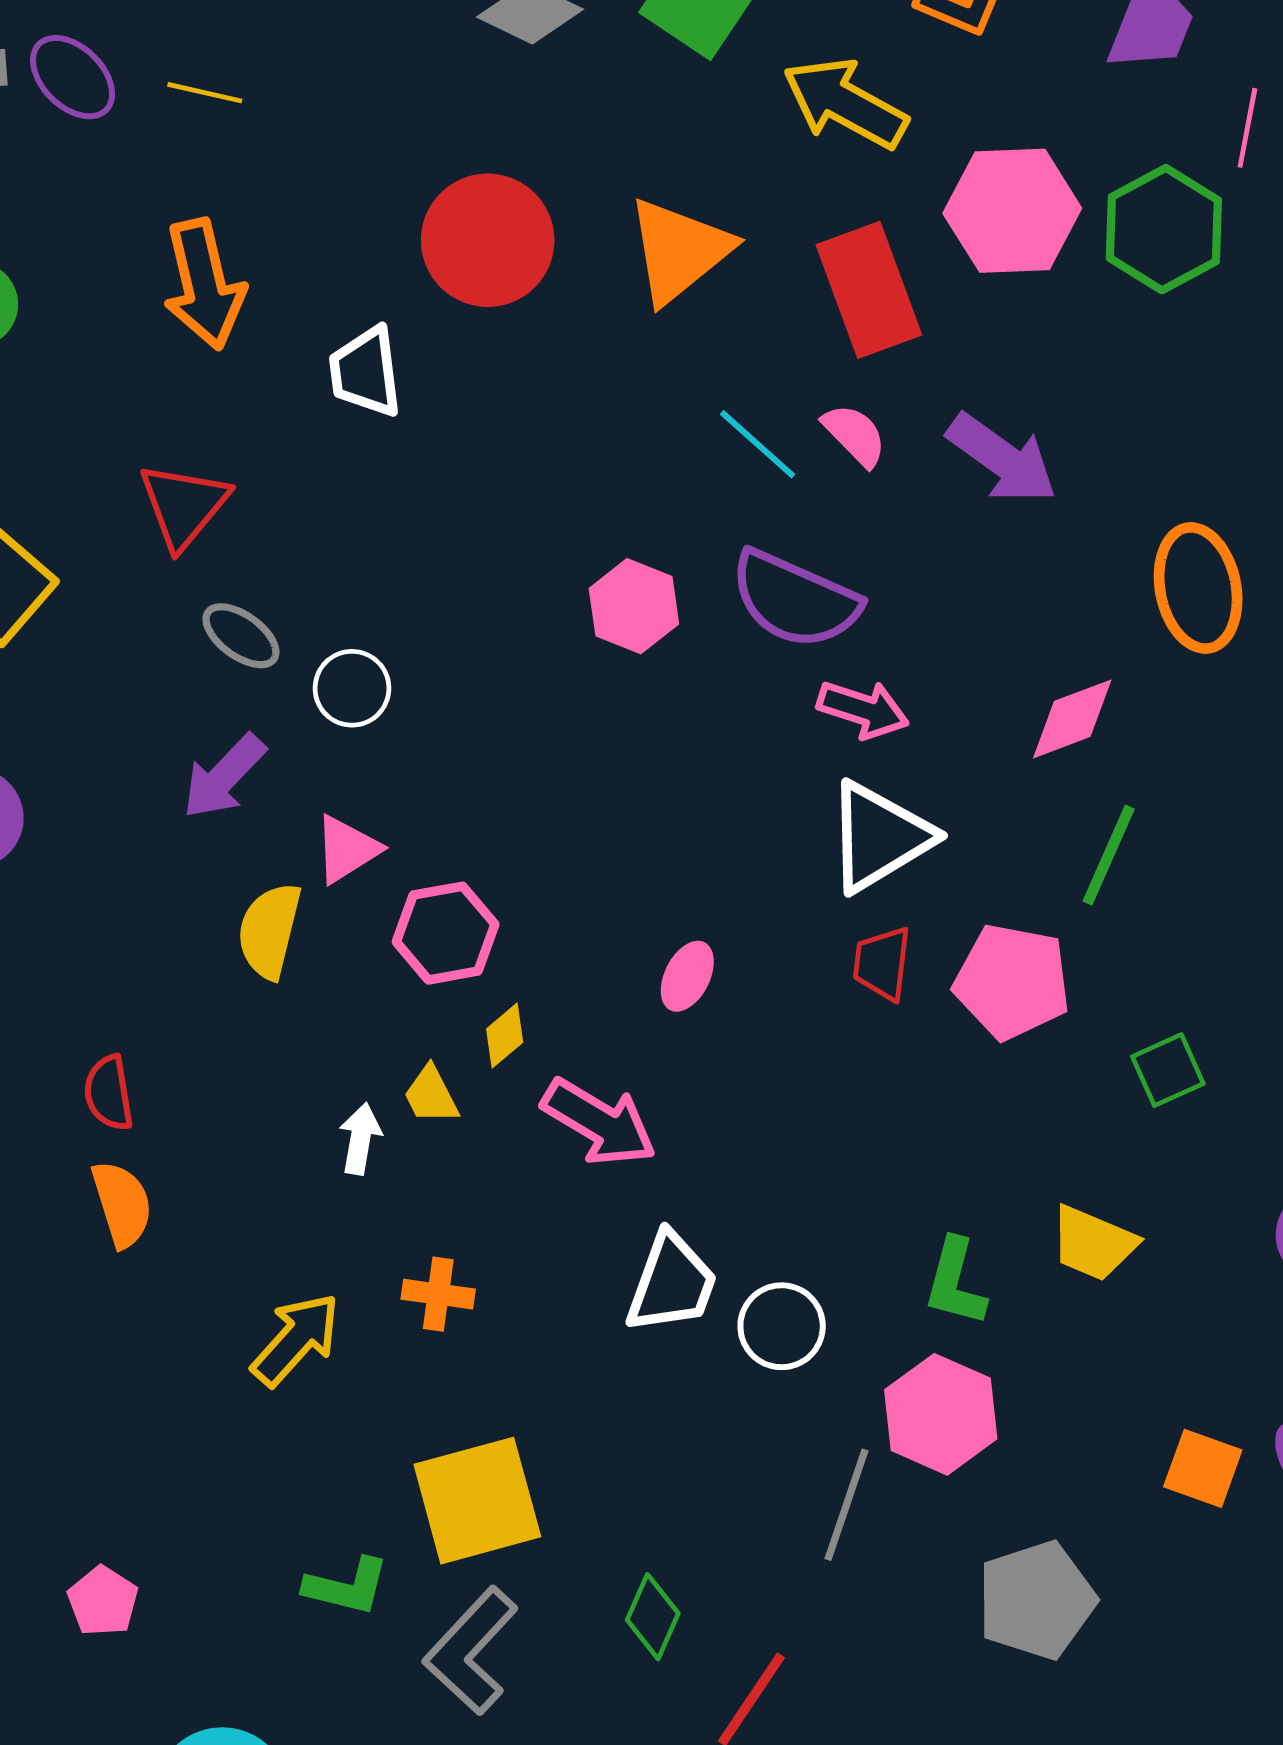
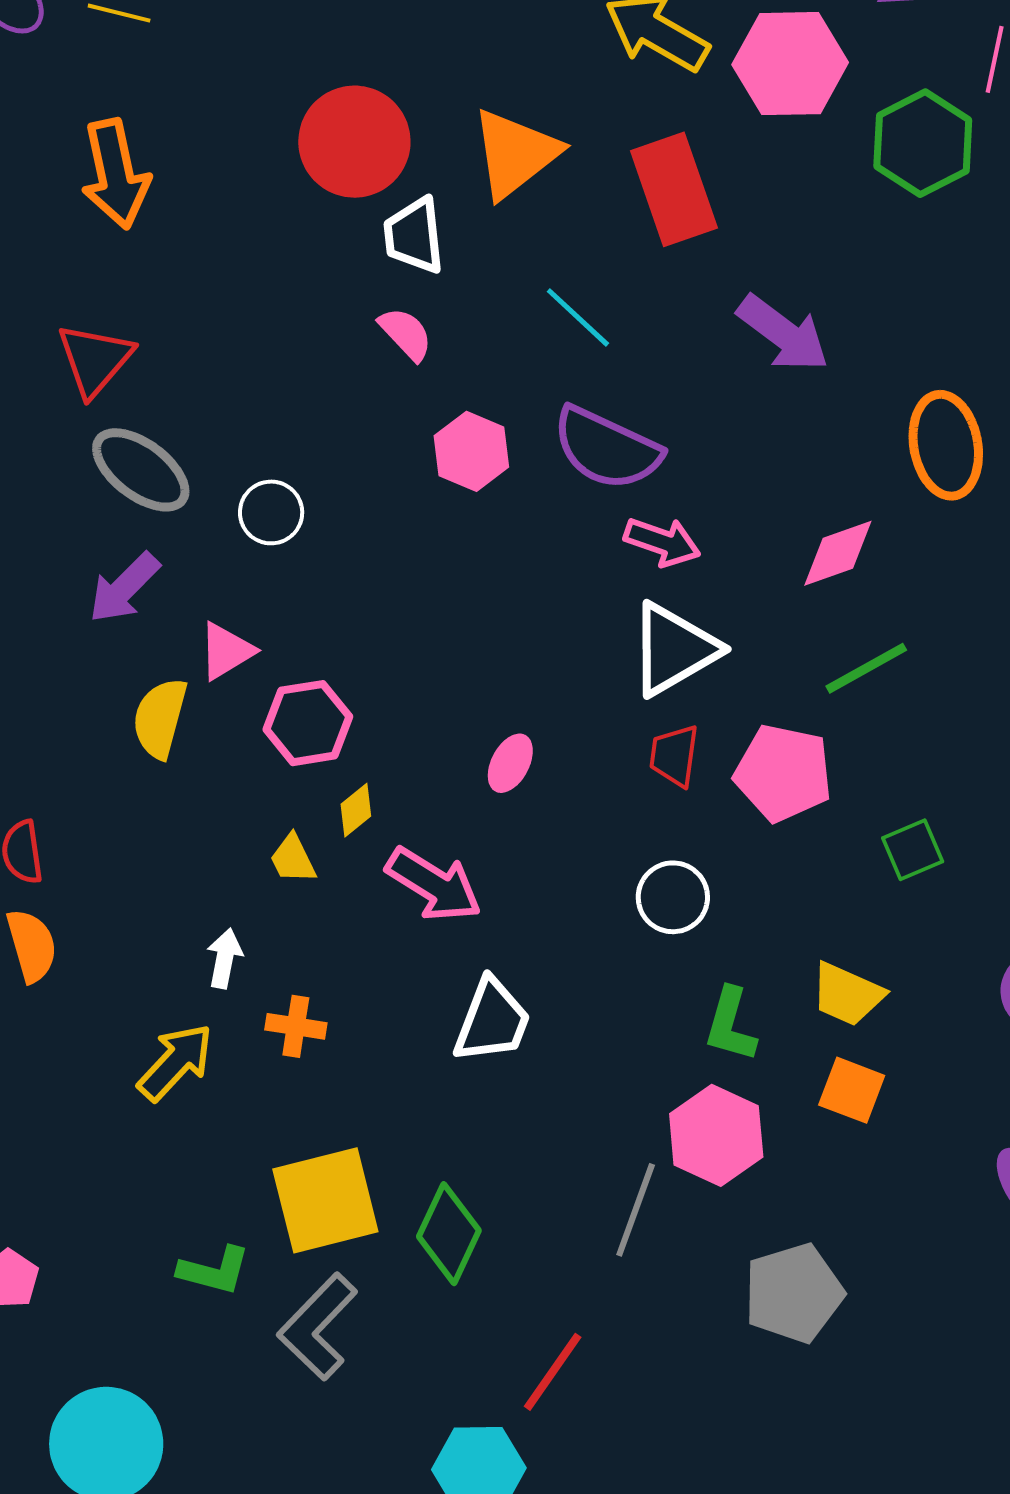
pink hexagon: (1012, 211) -> (790, 64), moved
white trapezoid: (366, 372) -> (414, 236), moved
pink semicircle: (855, 435) -> (406, 334), moved
gray ellipse: (241, 636) -> (141, 470), size x1.5
white circle: (352, 688) -> (271, 512), moved
green line: (1109, 855) -> (866, 668), turned 36
white arrow: (360, 1139) -> (225, 958), moved
white circle: (782, 1326) -> (673, 897), moved
orange square: (1203, 1468) -> (852, 1090), moved
green diamond: (653, 1617) -> (449, 1234), moved, size x1.4

